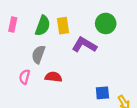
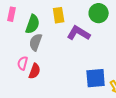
green semicircle: (43, 26) -> (33, 24), moved
red semicircle: (53, 77) -> (35, 71), moved, turned 105
blue square: (102, 93) -> (96, 78), size x1.5

